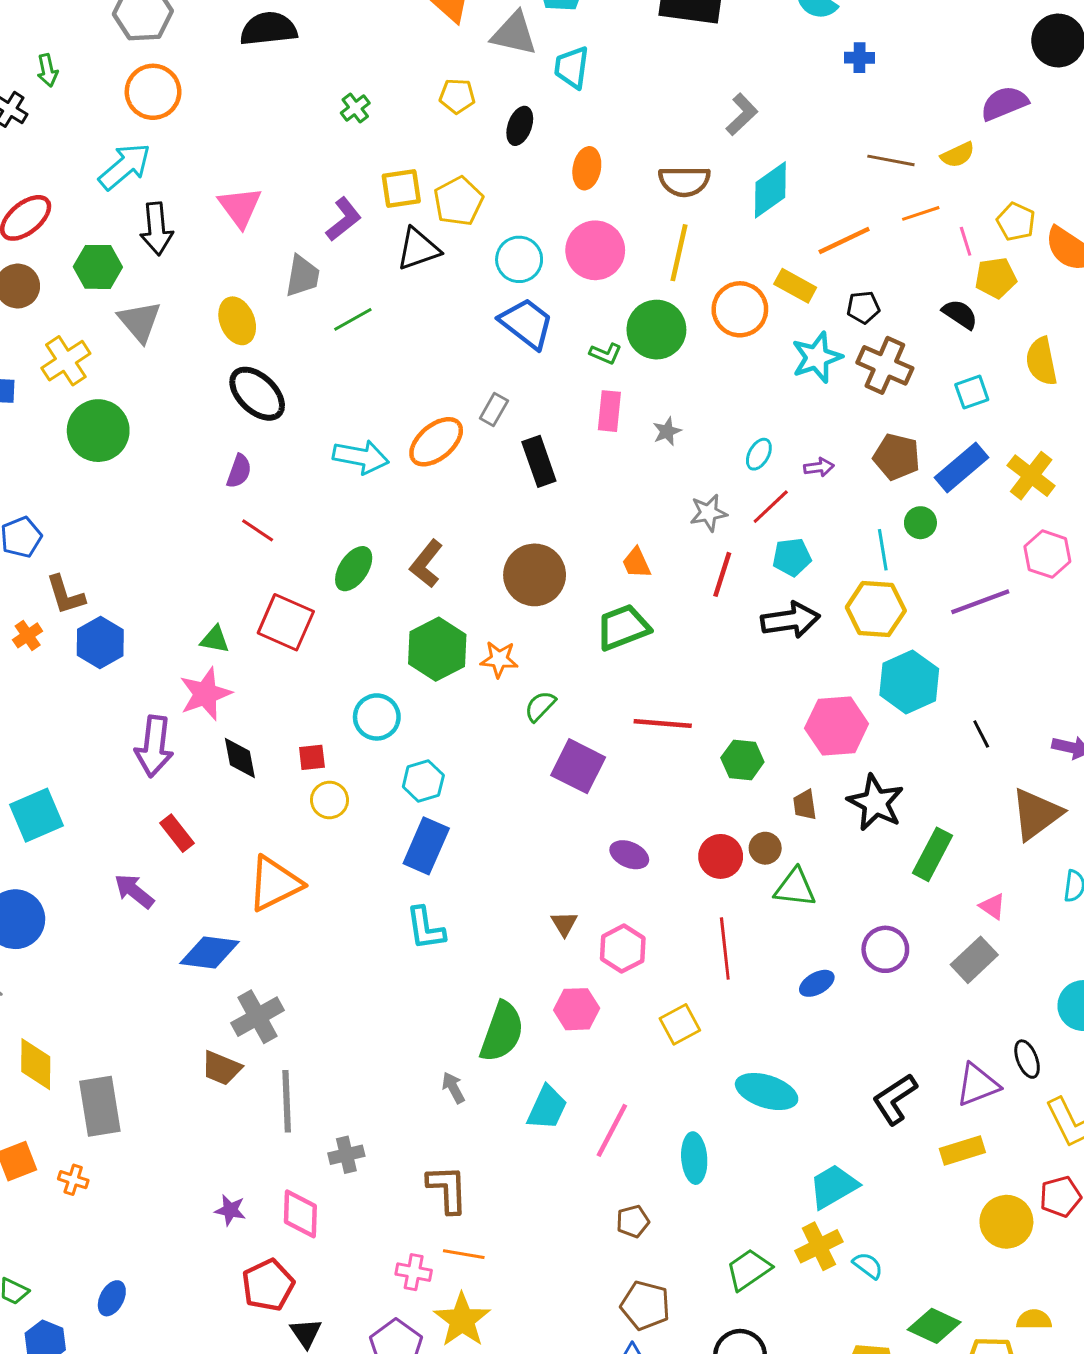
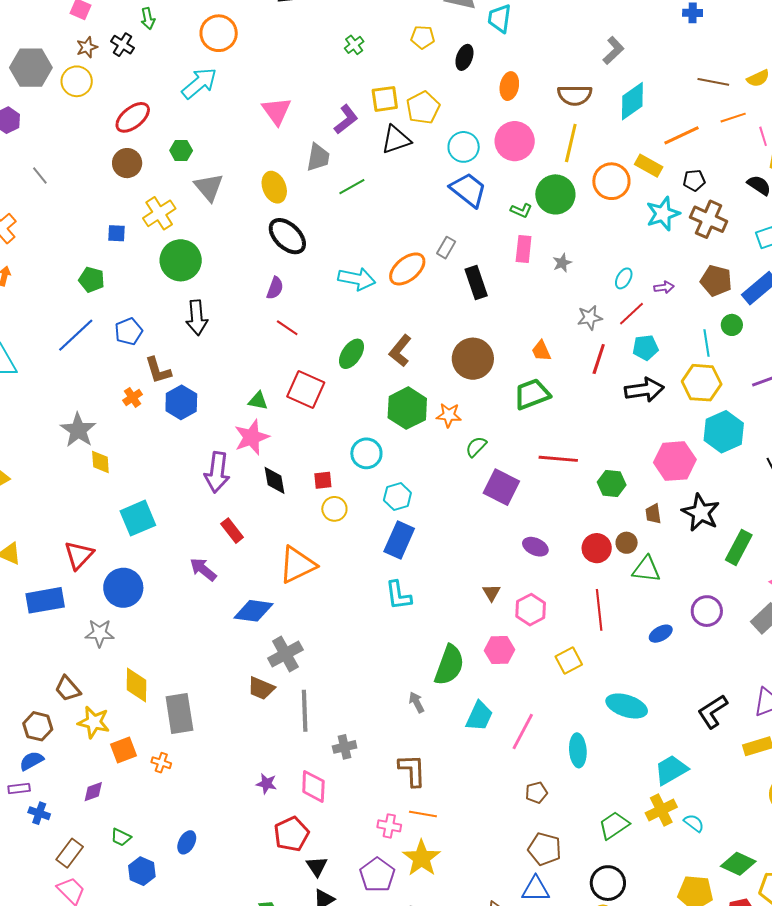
black arrow: (156, 229) -> (197, 318), moved
green hexagon: (98, 267) -> (181, 151), size x0.7

